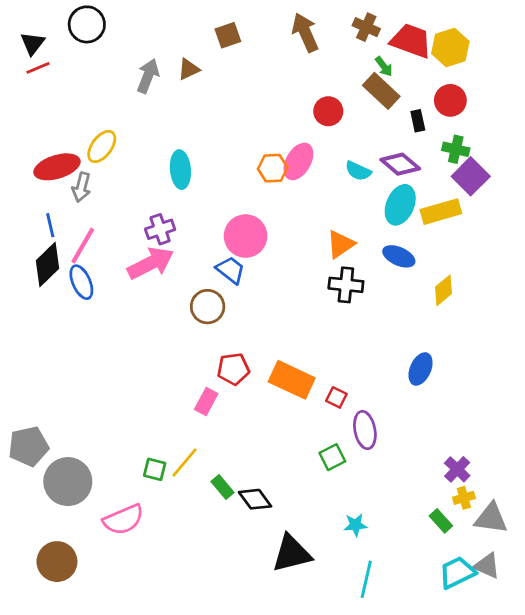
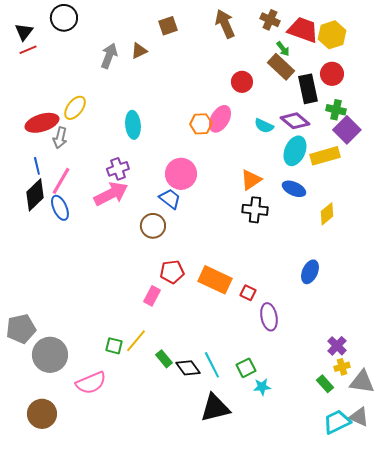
black rectangle: (418, 121) -> (308, 89), size x1.8
green square: (332, 457) -> (246, 368), moved
cyan line: (366, 579) -> (212, 365), moved, turned -40

